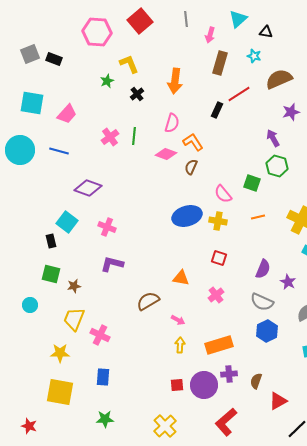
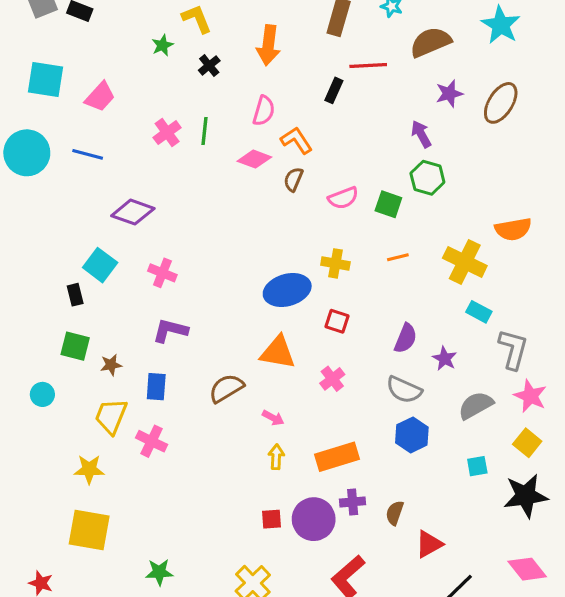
red line: (239, 94) -> (368, 66), turned 30
pink semicircle: (223, 194) -> (343, 198), moved, turned -72
blue ellipse: (187, 216) -> (287, 290), moved
orange triangle: (181, 278) -> (278, 352), size x1.4
blue rectangle: (103, 377) -> (156, 387), moved

